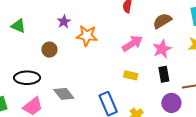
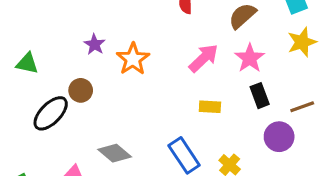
orange star: (87, 36) -> (133, 59), turned -30
black ellipse: (27, 78) -> (51, 113), moved, turned -35

